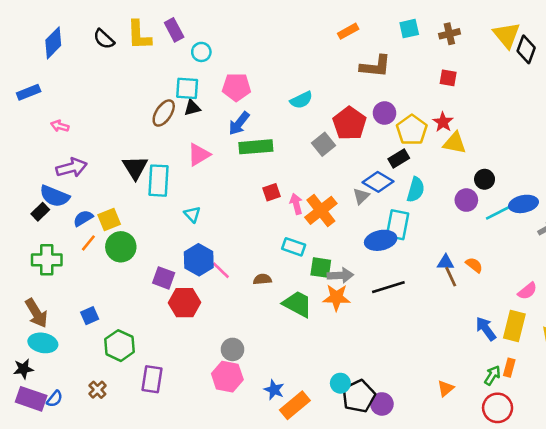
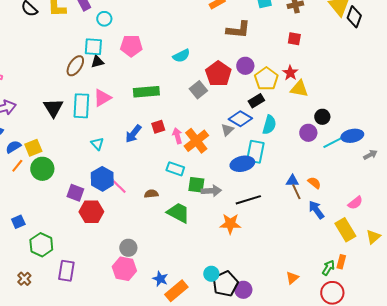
blue arrow: (239, 123) -> (133, 134), moved
cyan rectangle: (158, 181) -> (81, 106), moved
orange star: (336, 297) -> (230, 224), moved
yellow rectangle: (514, 326) -> (345, 230), turned -45
blue arrow: (486, 329) -> (316, 210), moved

